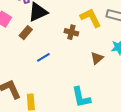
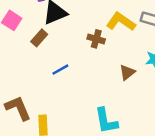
yellow L-shape: (91, 18) -> (121, 22), turned -30

